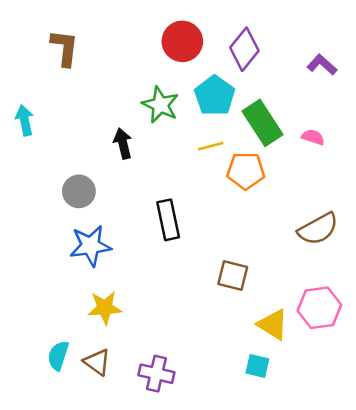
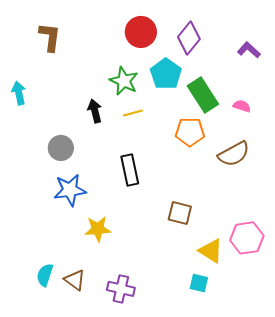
yellow line: (211, 146) -> (133, 113), moved
brown semicircle: (318, 229) -> (234, 154), moved
yellow star: (105, 308) -> (98, 229), moved

